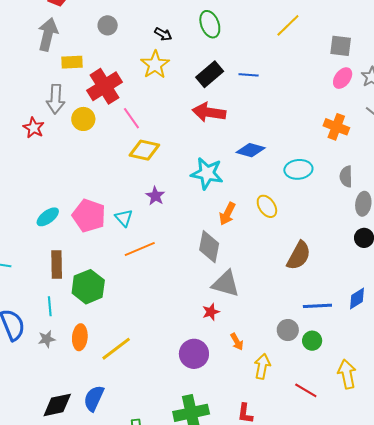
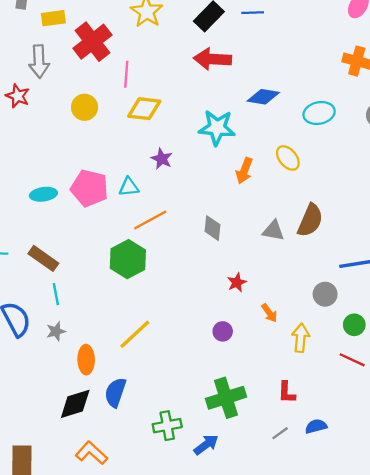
pink line: (131, 118) -> (126, 74), turned 45
yellow circle: (83, 119) -> (85, 107), moved
cyan ellipse: (48, 217) -> (43, 194), turned 35
cyan triangle: (124, 218) -> (129, 187), turned -48
gray diamond: (209, 247) -> (212, 228), moved, size x0.7
brown semicircle: (299, 256) -> (310, 220), moved
brown rectangle: (57, 265) -> (43, 258), moved, turned -48
gray triangle: (226, 284) -> (273, 231), moved, size x0.7
green hexagon: (88, 287) -> (128, 259), moved
orange ellipse: (80, 337) -> (86, 360), moved
green circle: (312, 341) -> (354, 325), moved
purple circle: (194, 354) -> (223, 331), size x0.6

